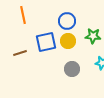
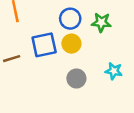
green star: (93, 36) -> (101, 22), moved

